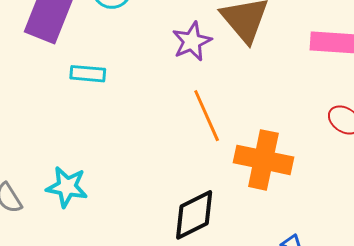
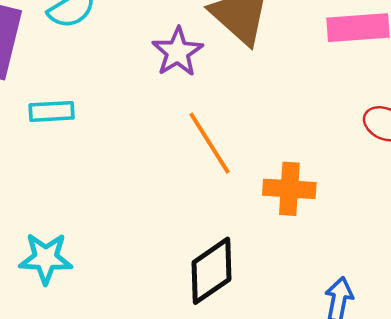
orange cross: (263, 160) -> (289, 189), size x0.7

